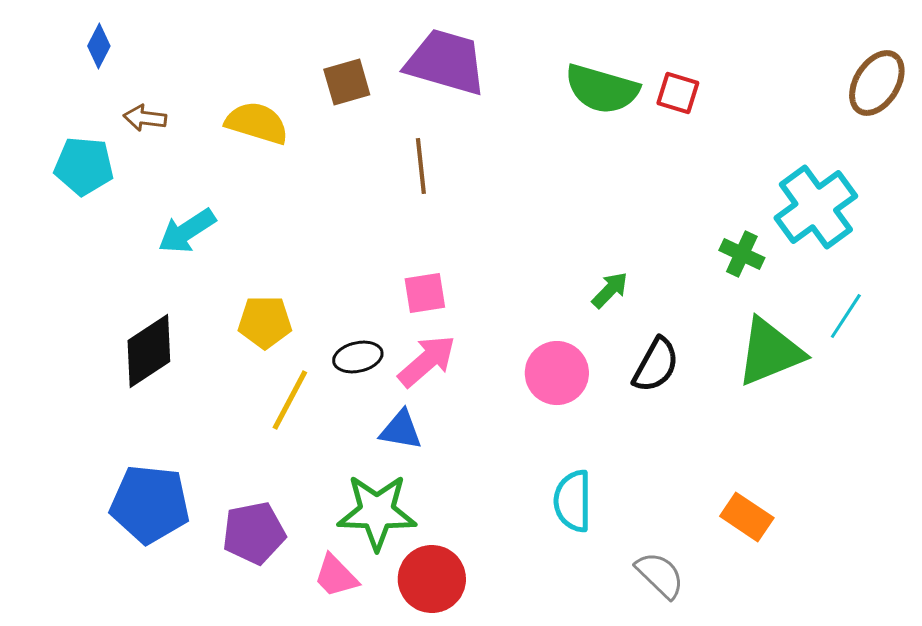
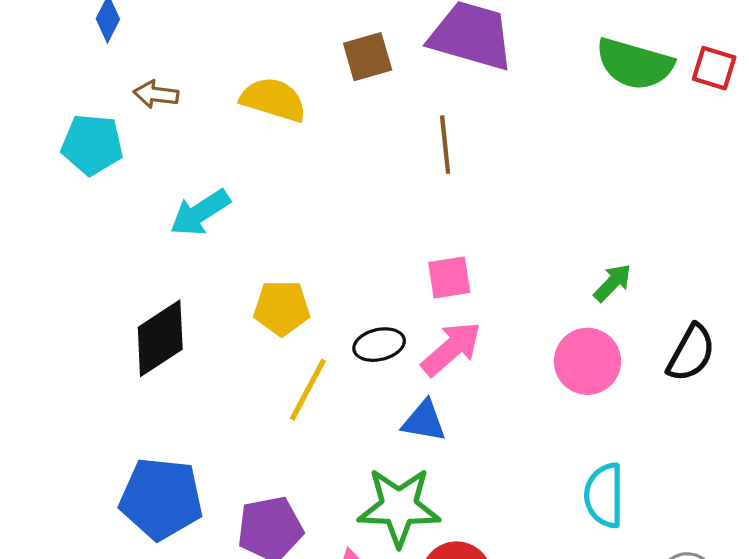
green arrow: (610, 290) -> (613, 283), moved

